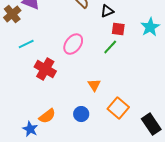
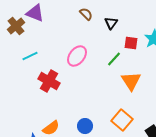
black triangle: (107, 11) -> (111, 23), turned -32
red square: (118, 29) -> (131, 43), moved
orange triangle: (94, 85) -> (131, 81), moved, size x1.5

